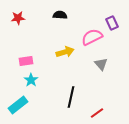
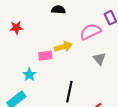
red star: (18, 18) -> (16, 28), moved
pink rectangle: (26, 61) -> (45, 56), moved

